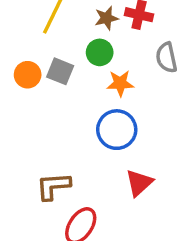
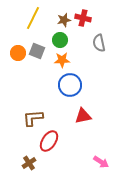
orange star: (120, 83) -> (62, 60), moved
red triangle: (139, 183) -> (83, 116), turned 30

